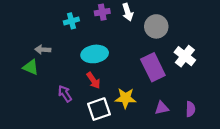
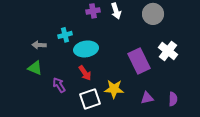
cyan cross: (71, 21) -> (65, 35), moved
gray circle: (156, 26) -> (153, 14), moved
green triangle: (31, 67) -> (35, 68), moved

